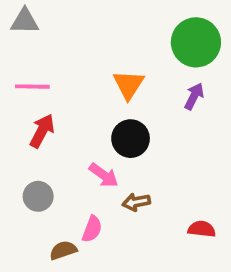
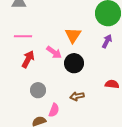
pink arrow: (104, 175) -> (54, 52), moved
gray circle: (38, 196) -> (38, 90), moved
red semicircle: (202, 229) -> (112, 84), moved

